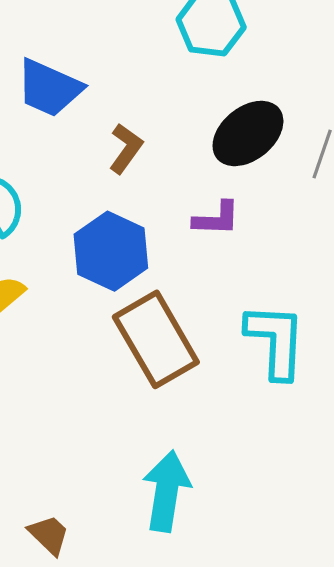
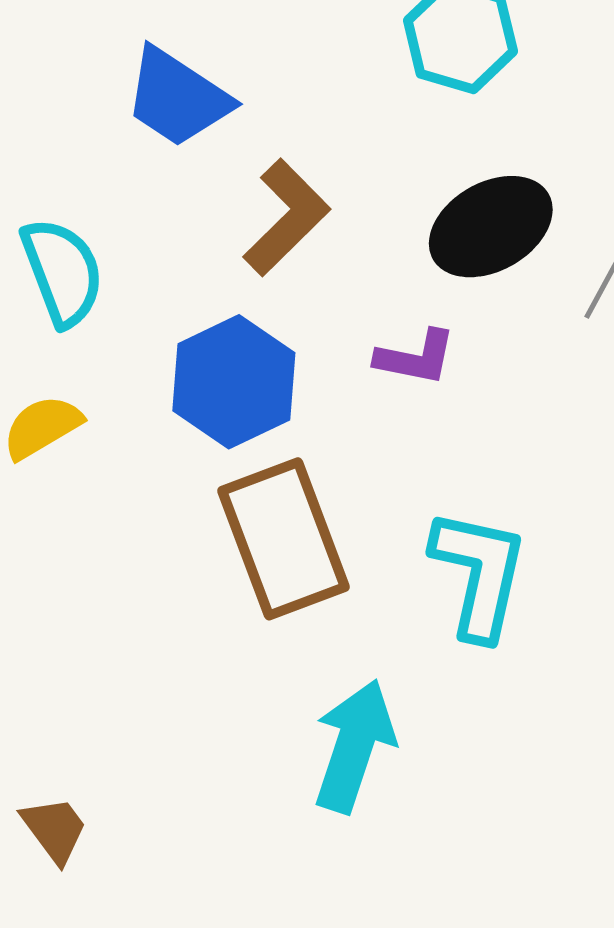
brown L-shape: (126, 148) -> (287, 218), size x1.4
cyan arrow: (166, 491) -> (354, 746), moved

